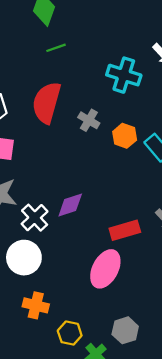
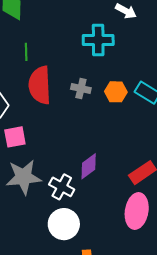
green line: (56, 48) -> (26, 52), moved, turned -54

